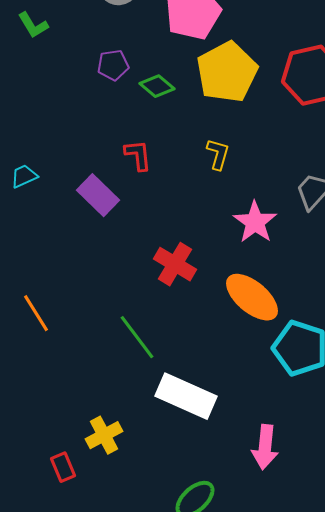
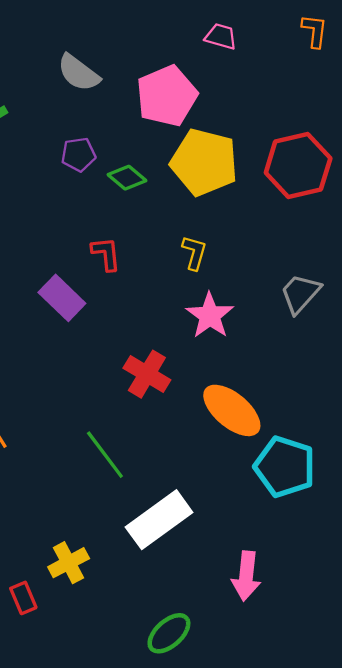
yellow pentagon: (227, 72) -> (204, 162), turned -30
pink star: (255, 222) -> (210, 316), moved
white rectangle: (186, 396) -> (159, 520), turned -60

